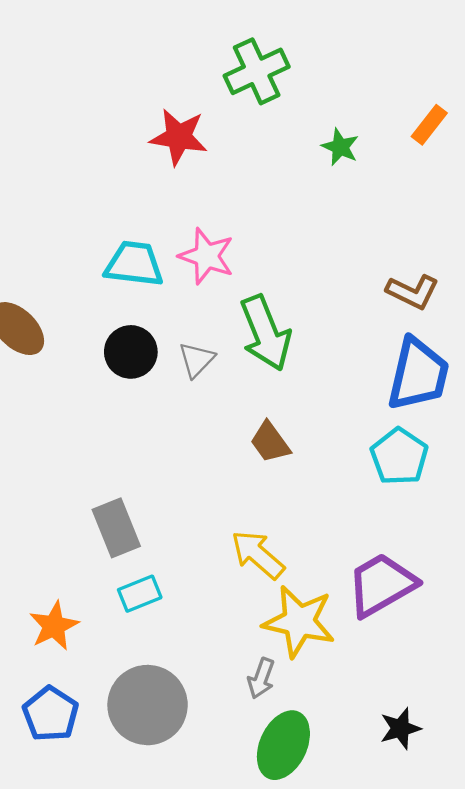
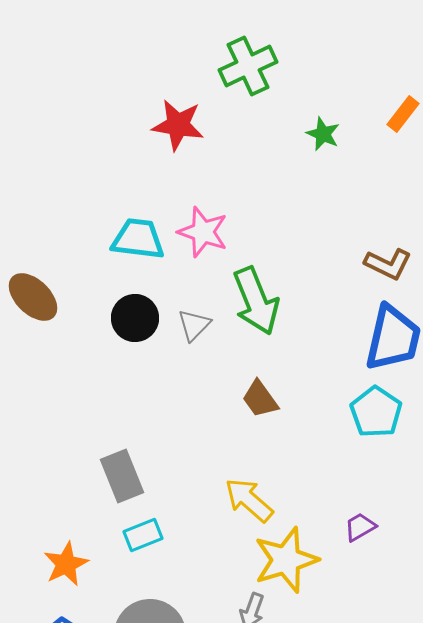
purple trapezoid: (381, 585) -> (360, 527), size x0.5
yellow star: (299, 621) -> (286, 560), turned -30

